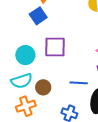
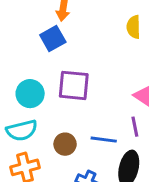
brown circle: (43, 87) -> (65, 144), moved

